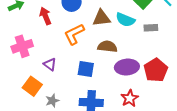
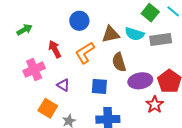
red arrow: (45, 16) -> (55, 49), moved
gray rectangle: (151, 28) -> (161, 39), size x1.5
brown semicircle: (107, 47) -> (119, 62), turned -108
red star: (130, 98) -> (155, 105), moved

